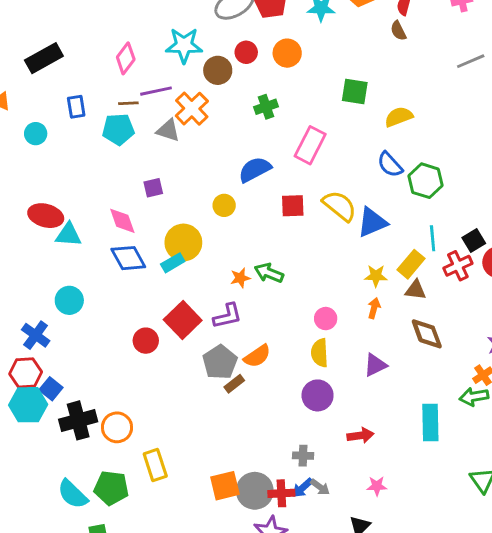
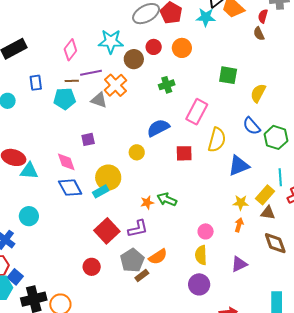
yellow semicircle: (399, 117) -> (258, 93), turned -42
yellow semicircle: (340, 206) -> (217, 140), moved, turned 65
red circle: (146, 341) -> (92, 267), moved

